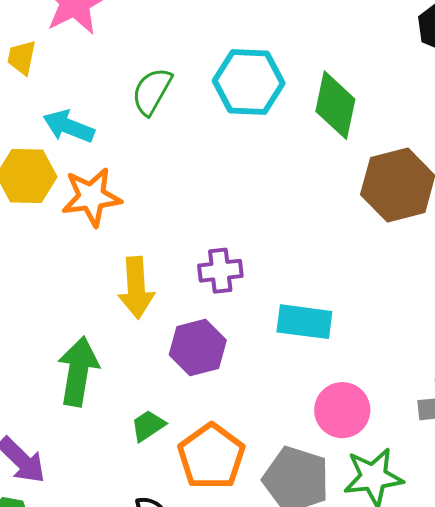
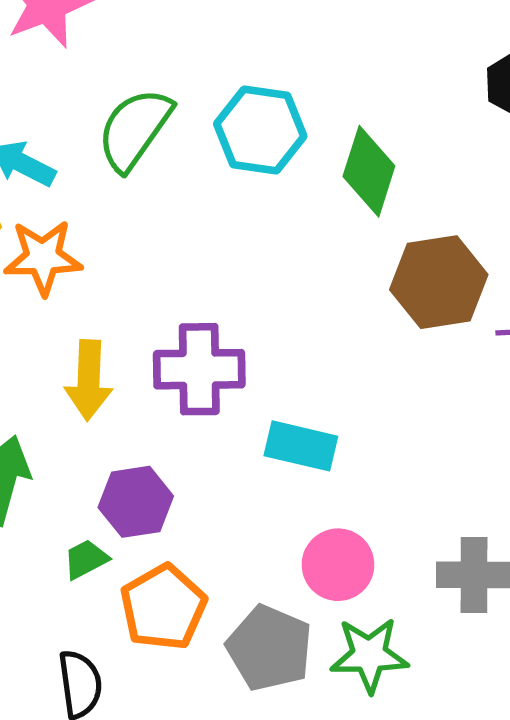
green semicircle: (152, 91) -> (135, 129), size x1.4
purple cross: (220, 271) -> (199, 369), size x1.6
purple hexagon: (198, 347) -> (136, 502), moved

